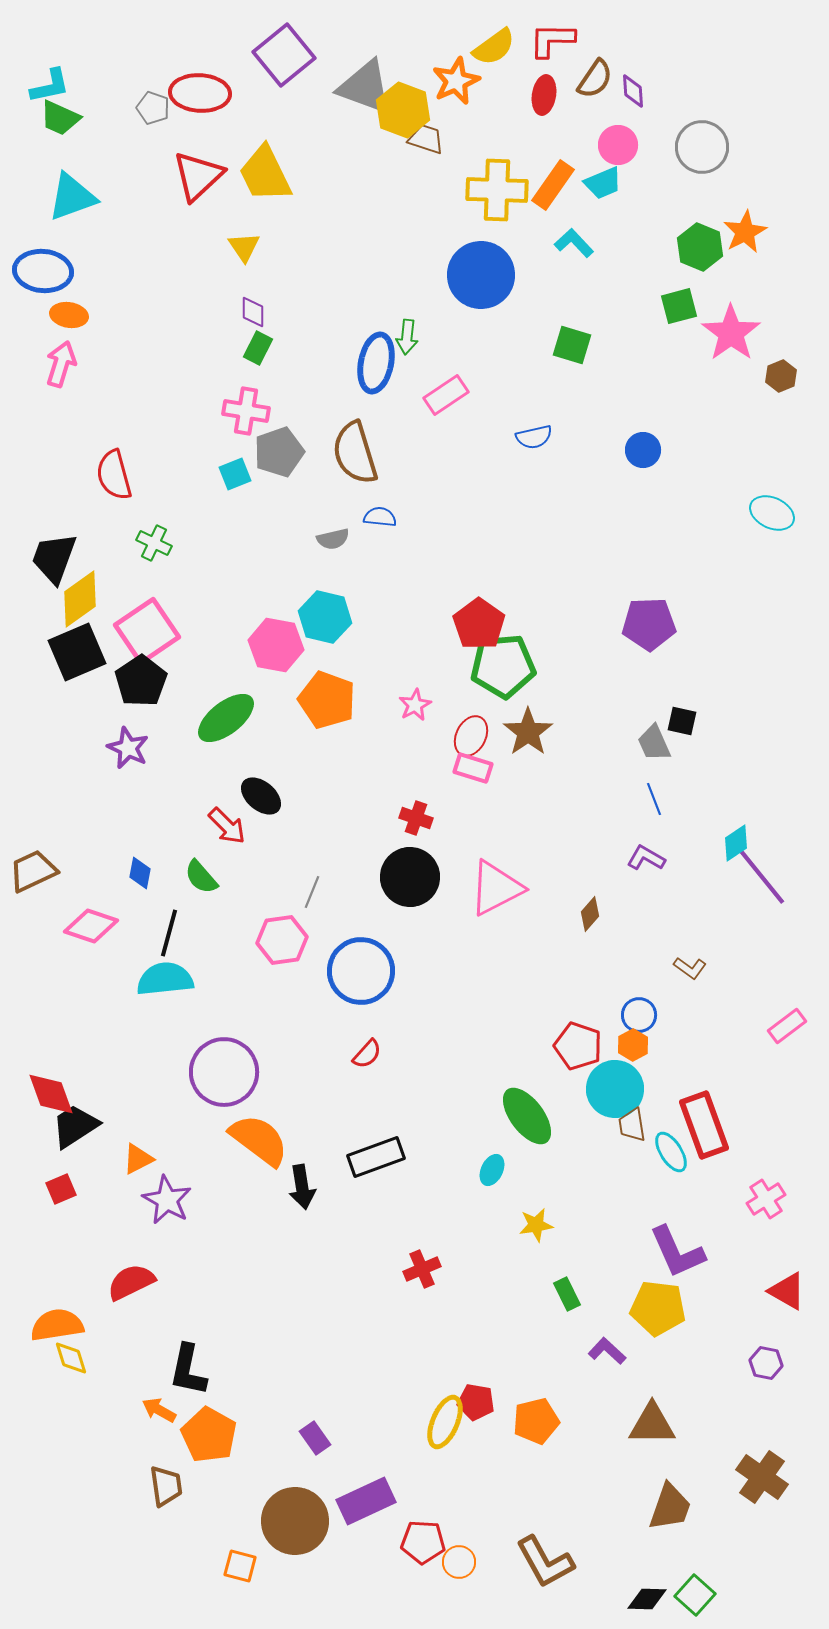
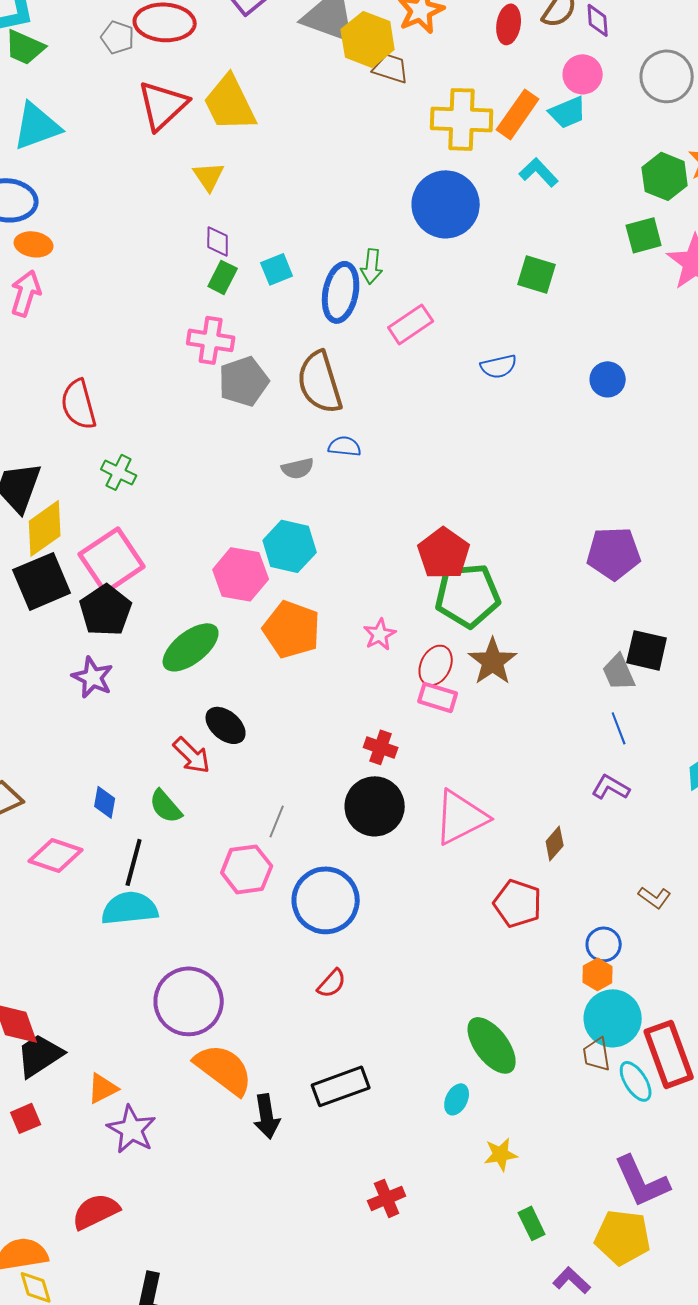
cyan square: (235, 474) -> (277, 269), moved
black square: (682, 721) -> (647, 650), size x1.4
red pentagon: (578, 1046) -> (518, 903), moved
cyan circle: (615, 1089) -> (613, 1018), moved

